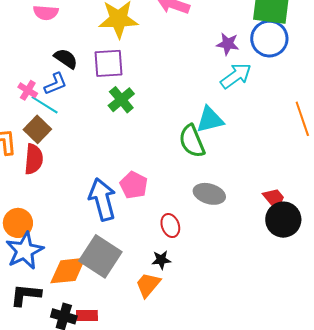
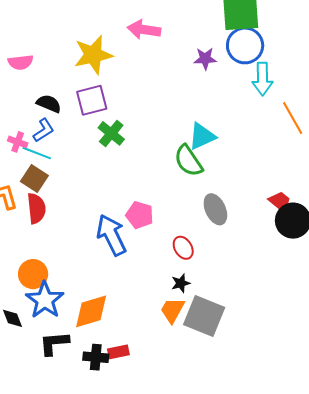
cyan arrow: (236, 76) -> (262, 79), moved, turned 136
gray ellipse: (209, 194) -> (215, 209), turned 60
gray square: (100, 256) -> (204, 316), moved

